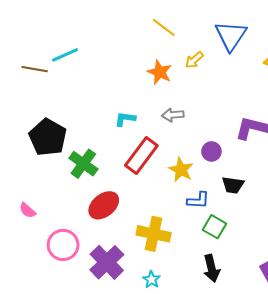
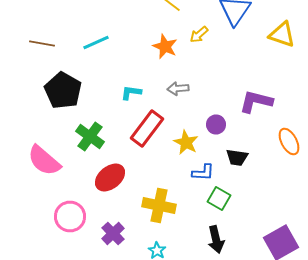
cyan line: (65, 55) -> (96, 42), moved
black pentagon: (48, 137) -> (63, 90), moved
pink semicircle: (27, 210) -> (44, 160), moved, size x2.0
purple cross: (107, 262) -> (113, 234), size x0.7

